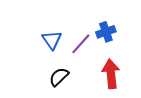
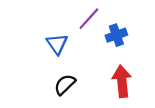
purple line: (81, 44) -> (89, 19), moved

